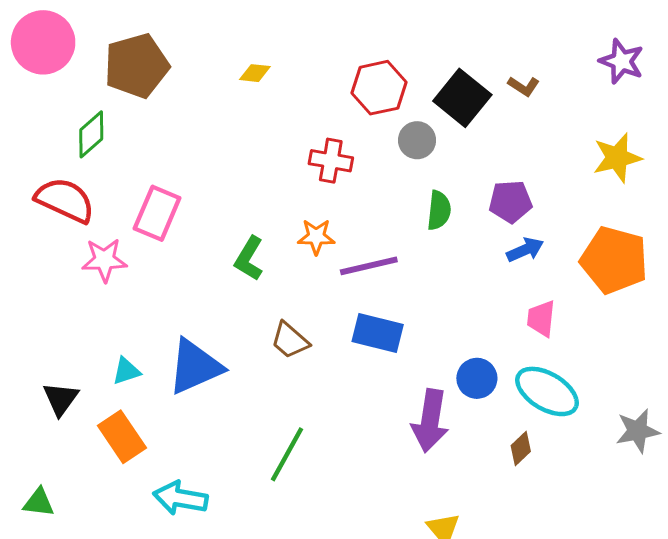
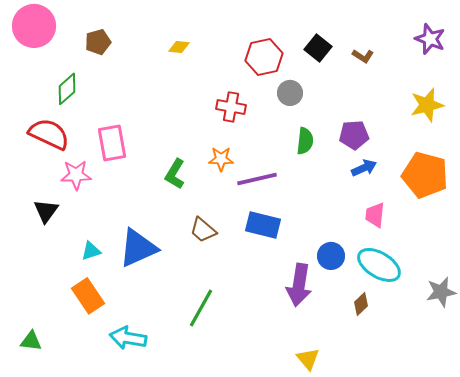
brown pentagon: (137, 66) -> (98, 42), size x0.6
black square: (462, 98) -> (318, 48), moved, size x0.7
pink rectangle: (157, 213) -> (112, 143), turned -33
black triangle: (61, 399) -> (46, 211), moved

